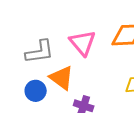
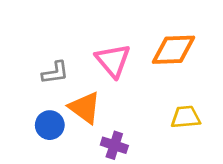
gray L-shape: (40, 52) -> (55, 73), size x0.7

